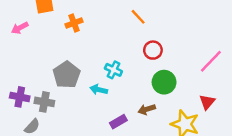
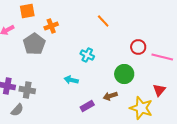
red circle: (153, 50) -> (138, 47), moved
pink line: (211, 61) -> (162, 57), turned 60
cyan cross: (113, 70) -> (87, 55), moved
gray pentagon: (67, 75) -> (34, 44), moved

